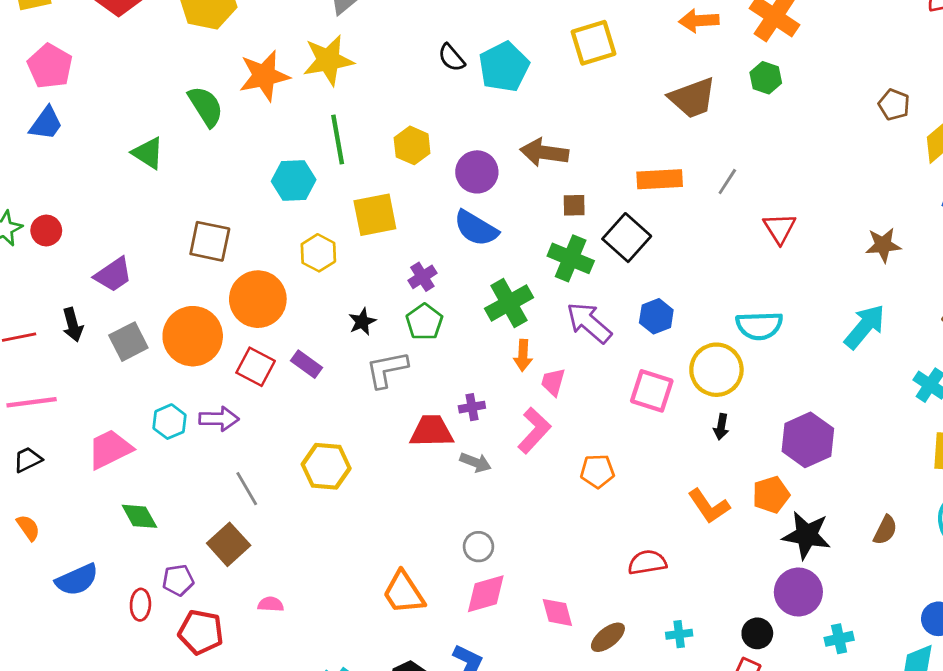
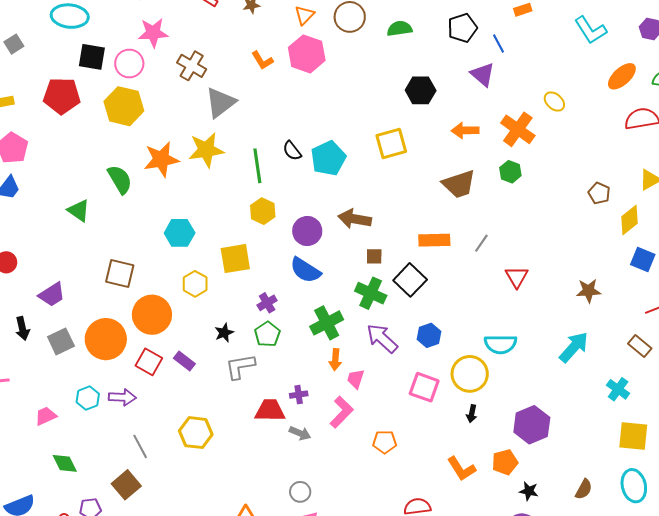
green line: (338, 139) -> (257, 166), moved
pink trapezoid: (110, 449) -> (46, 416), size x0.7
black star: (807, 535) -> (529, 491), size x0.6

